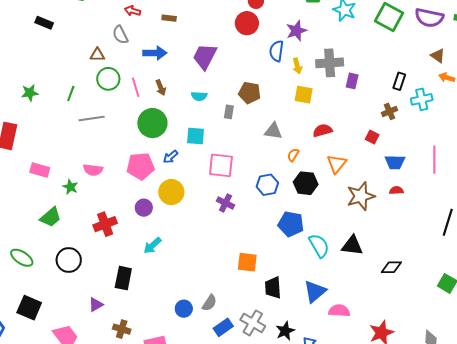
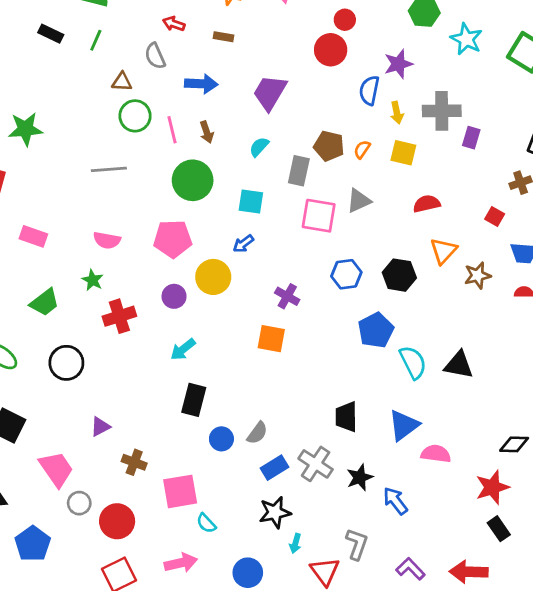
green star: (30, 93) -> (25, 129), size x1.4
green line: (71, 94) -> (96, 40), moved
cyan semicircle: (199, 96) -> (259, 147), turned 126
gray rectangle: (229, 112) -> (299, 171), size x1.5
gray triangle: (273, 131) -> (359, 201), turned -36
orange semicircle: (293, 155) -> (362, 149), moved
blue arrow: (170, 157) -> (243, 244), moved
pink square: (221, 165) -> (319, 216), moved
green star: (70, 187) -> (93, 280), moved
brown star: (361, 196) -> (478, 275), moved, size x0.7
blue pentagon: (291, 224) -> (376, 330), turned 30
orange square: (247, 262) -> (271, 339), moved
black diamond: (391, 267) -> (514, 444), moved
black rectangle: (123, 278) -> (194, 400), moved

